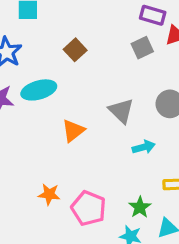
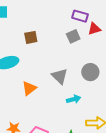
brown square: (75, 50) -> (31, 37), turned 32

